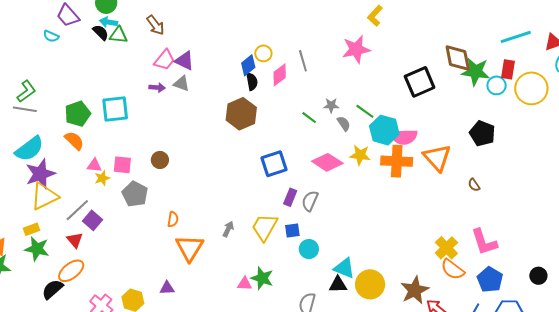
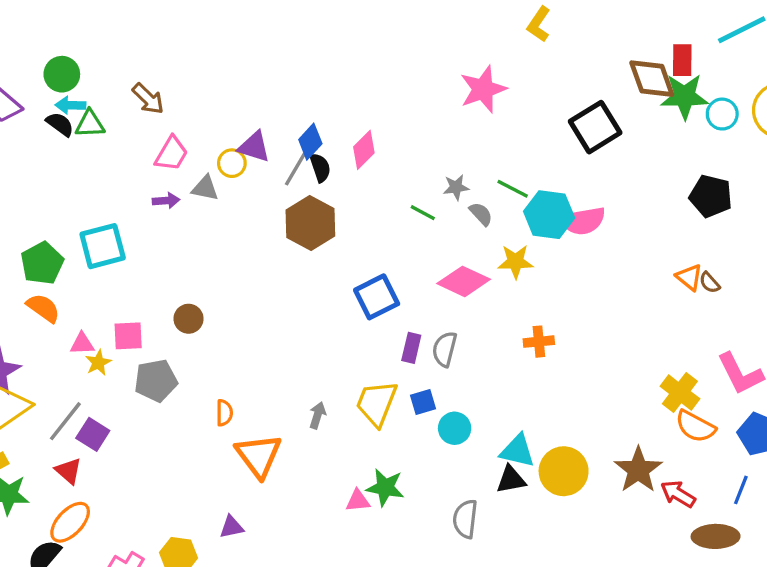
yellow L-shape: (375, 16) -> (539, 24), moved
yellow circle: (263, 53) -> (232, 163), moved
purple triangle: (184, 61) -> (254, 147), moved
gray line: (303, 61) -> (295, 169), moved, turned 55
red rectangle: (508, 69) -> (682, 60), moved
orange triangle: (437, 158) -> (689, 277), moved, size x0.6
orange cross: (397, 161) -> (539, 342), moved, size x0.6
gray pentagon: (135, 194) -> (156, 381), turned -30

